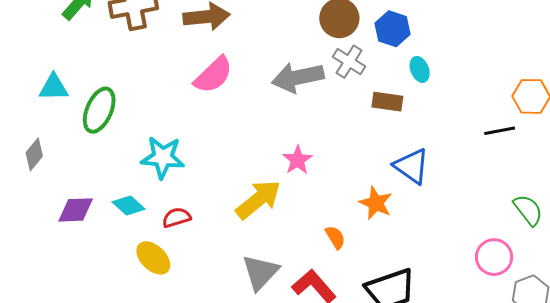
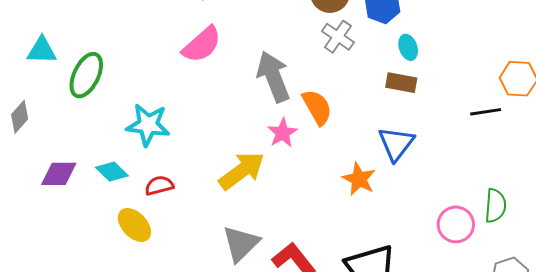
gray arrow: (298, 77) -> (274, 77), moved, turned 78
brown rectangle: (387, 102) -> (401, 83), moved
blue triangle: (412, 166) -> (396, 144), turned 30
green semicircle: (528, 210) -> (495, 206), moved, turned 40
orange semicircle: (335, 237) -> (317, 107), moved, size x1.5
pink circle: (494, 257) -> (456, 224), moved

